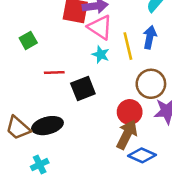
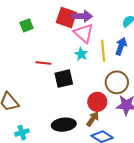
green square: (28, 40) -> (27, 25), moved
black ellipse: (47, 126) -> (64, 125), moved
brown arrow: (127, 135) -> (93, 119), size x0.7

